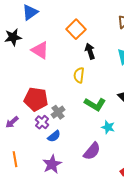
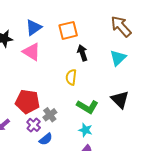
blue triangle: (30, 12) -> (34, 27), moved
orange square: (76, 29) -> (68, 30), turned 30
cyan star: (108, 127) -> (85, 130), moved

